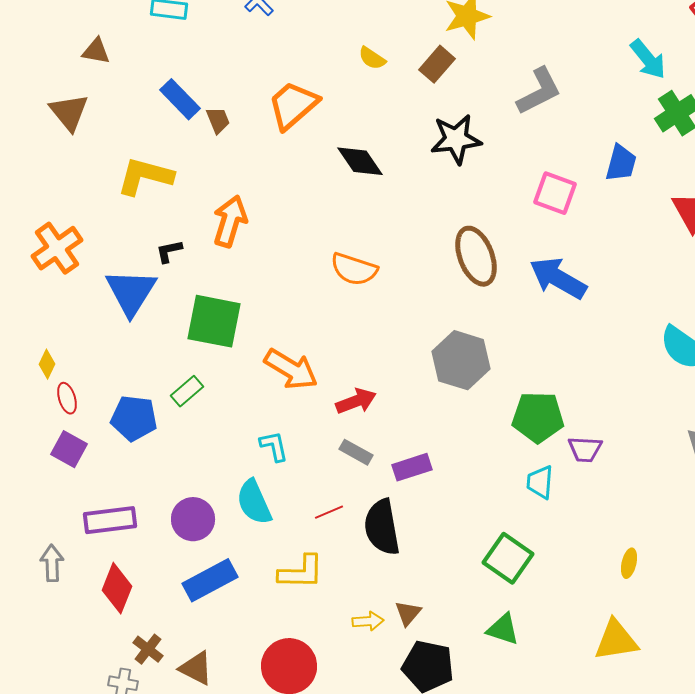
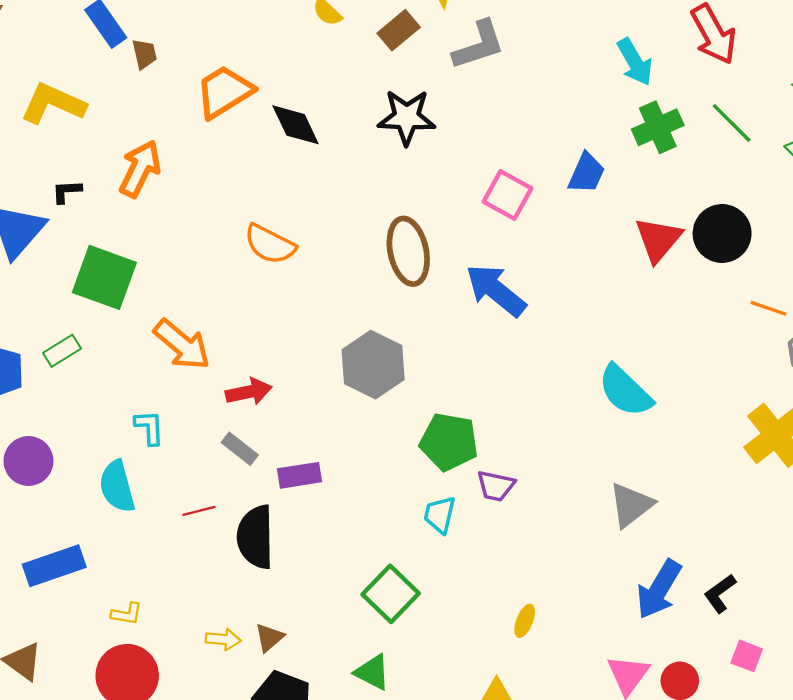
gray L-shape: (539, 91) -> (479, 45), moved
orange trapezoid: (293, 105) -> (224, 92), moved
purple circle: (193, 519) -> (28, 461), moved
yellow L-shape: (301, 572) -> (127, 614), moved, size x0.6

